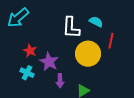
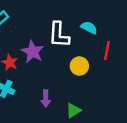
yellow circle: (88, 54) -> (79, 66), size x0.6
purple star: (49, 62) -> (33, 52), moved

